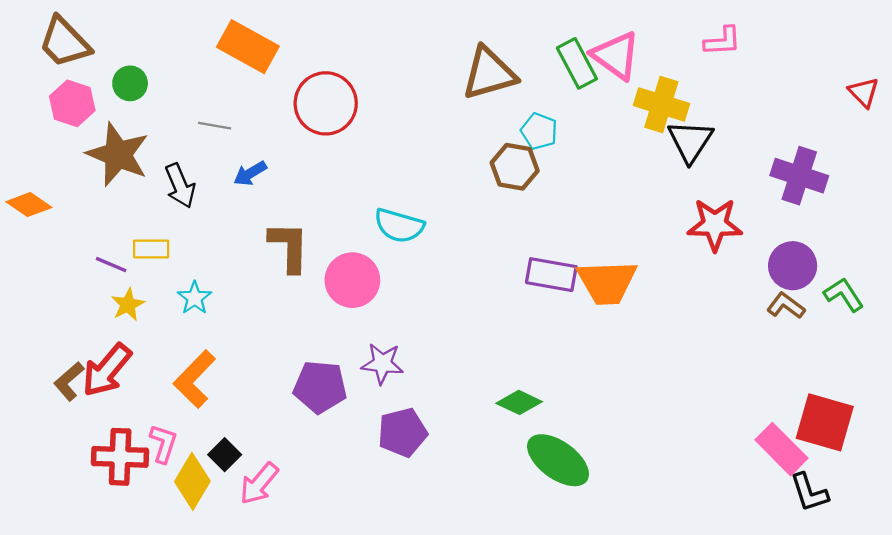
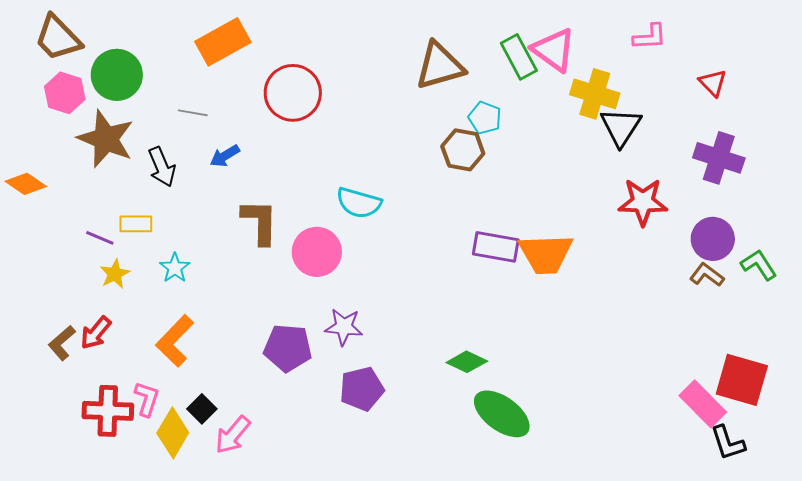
orange rectangle: (248, 47) -> (223, 42), turned -58
green circle: (130, 83) -> (117, 75), size x1.6
red triangle: (864, 92) -> (713, 83), moved
red arrow: (107, 370) -> (96, 333), size x0.7

